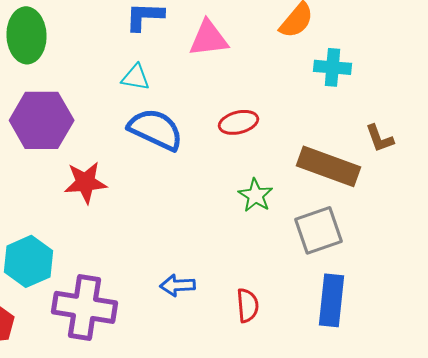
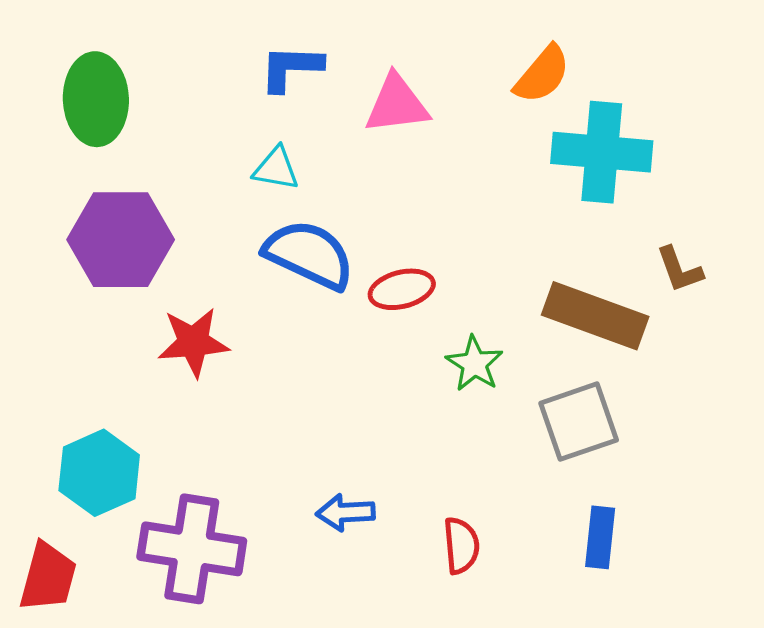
cyan cross: (332, 67) -> (602, 152), size x1.6
red ellipse: (238, 122) -> (402, 289), moved
blue rectangle: (332, 300) -> (600, 537), size x0.7

